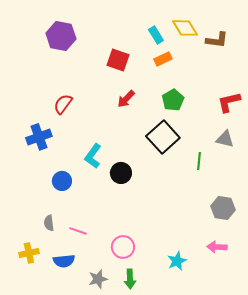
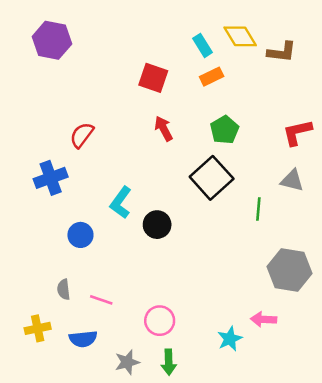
purple hexagon: (61, 36) -> (52, 40), moved
red arrow: (126, 99) -> (164, 129), turned 108
gray hexagon: (223, 208) -> (289, 270), size x1.4
pink arrow: (217, 247) -> (264, 319), moved

